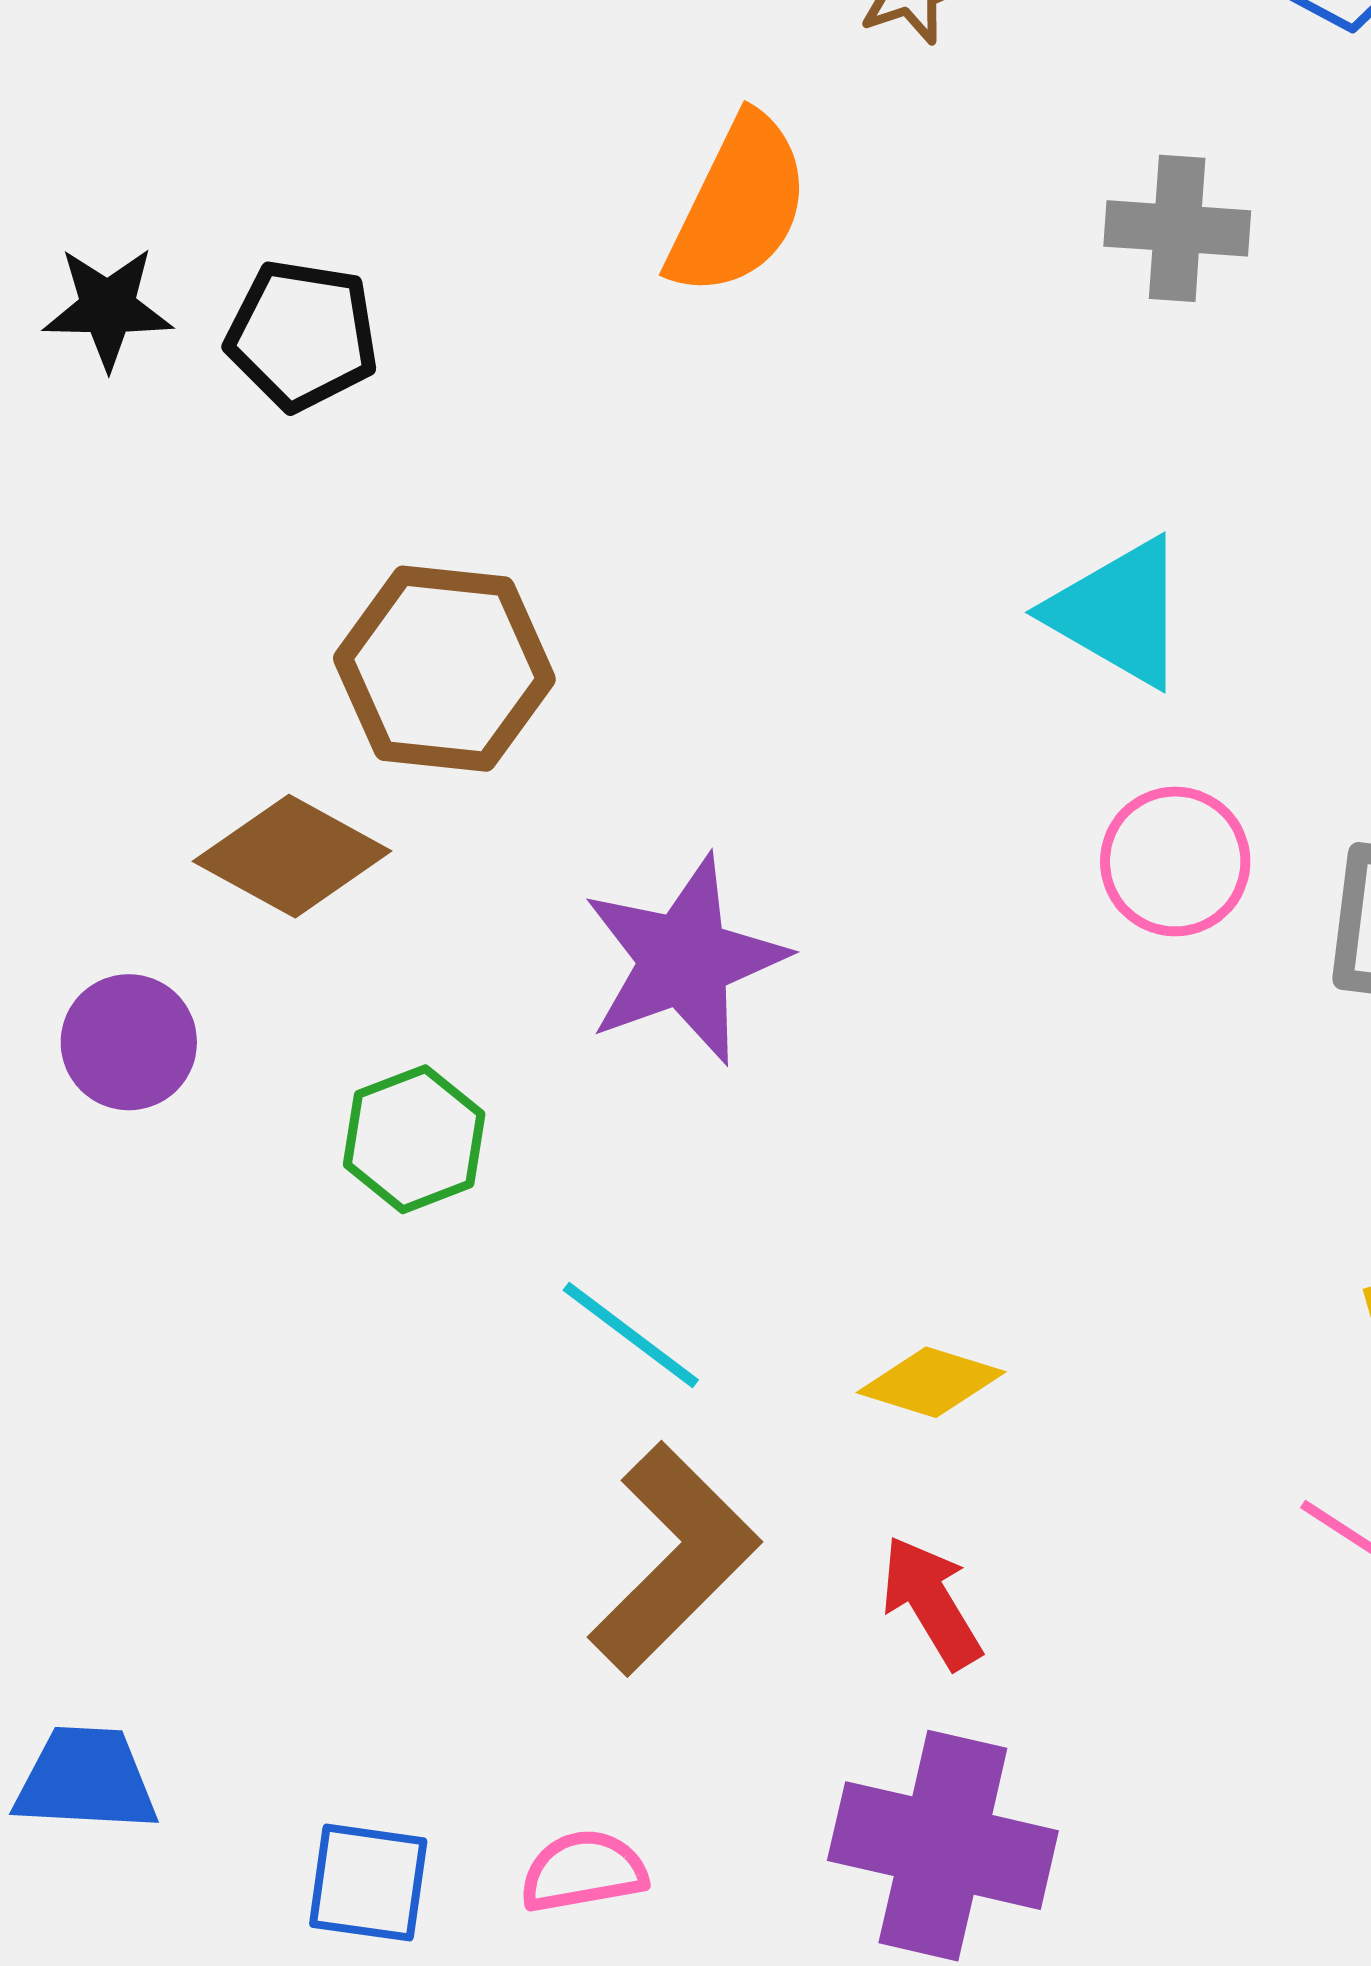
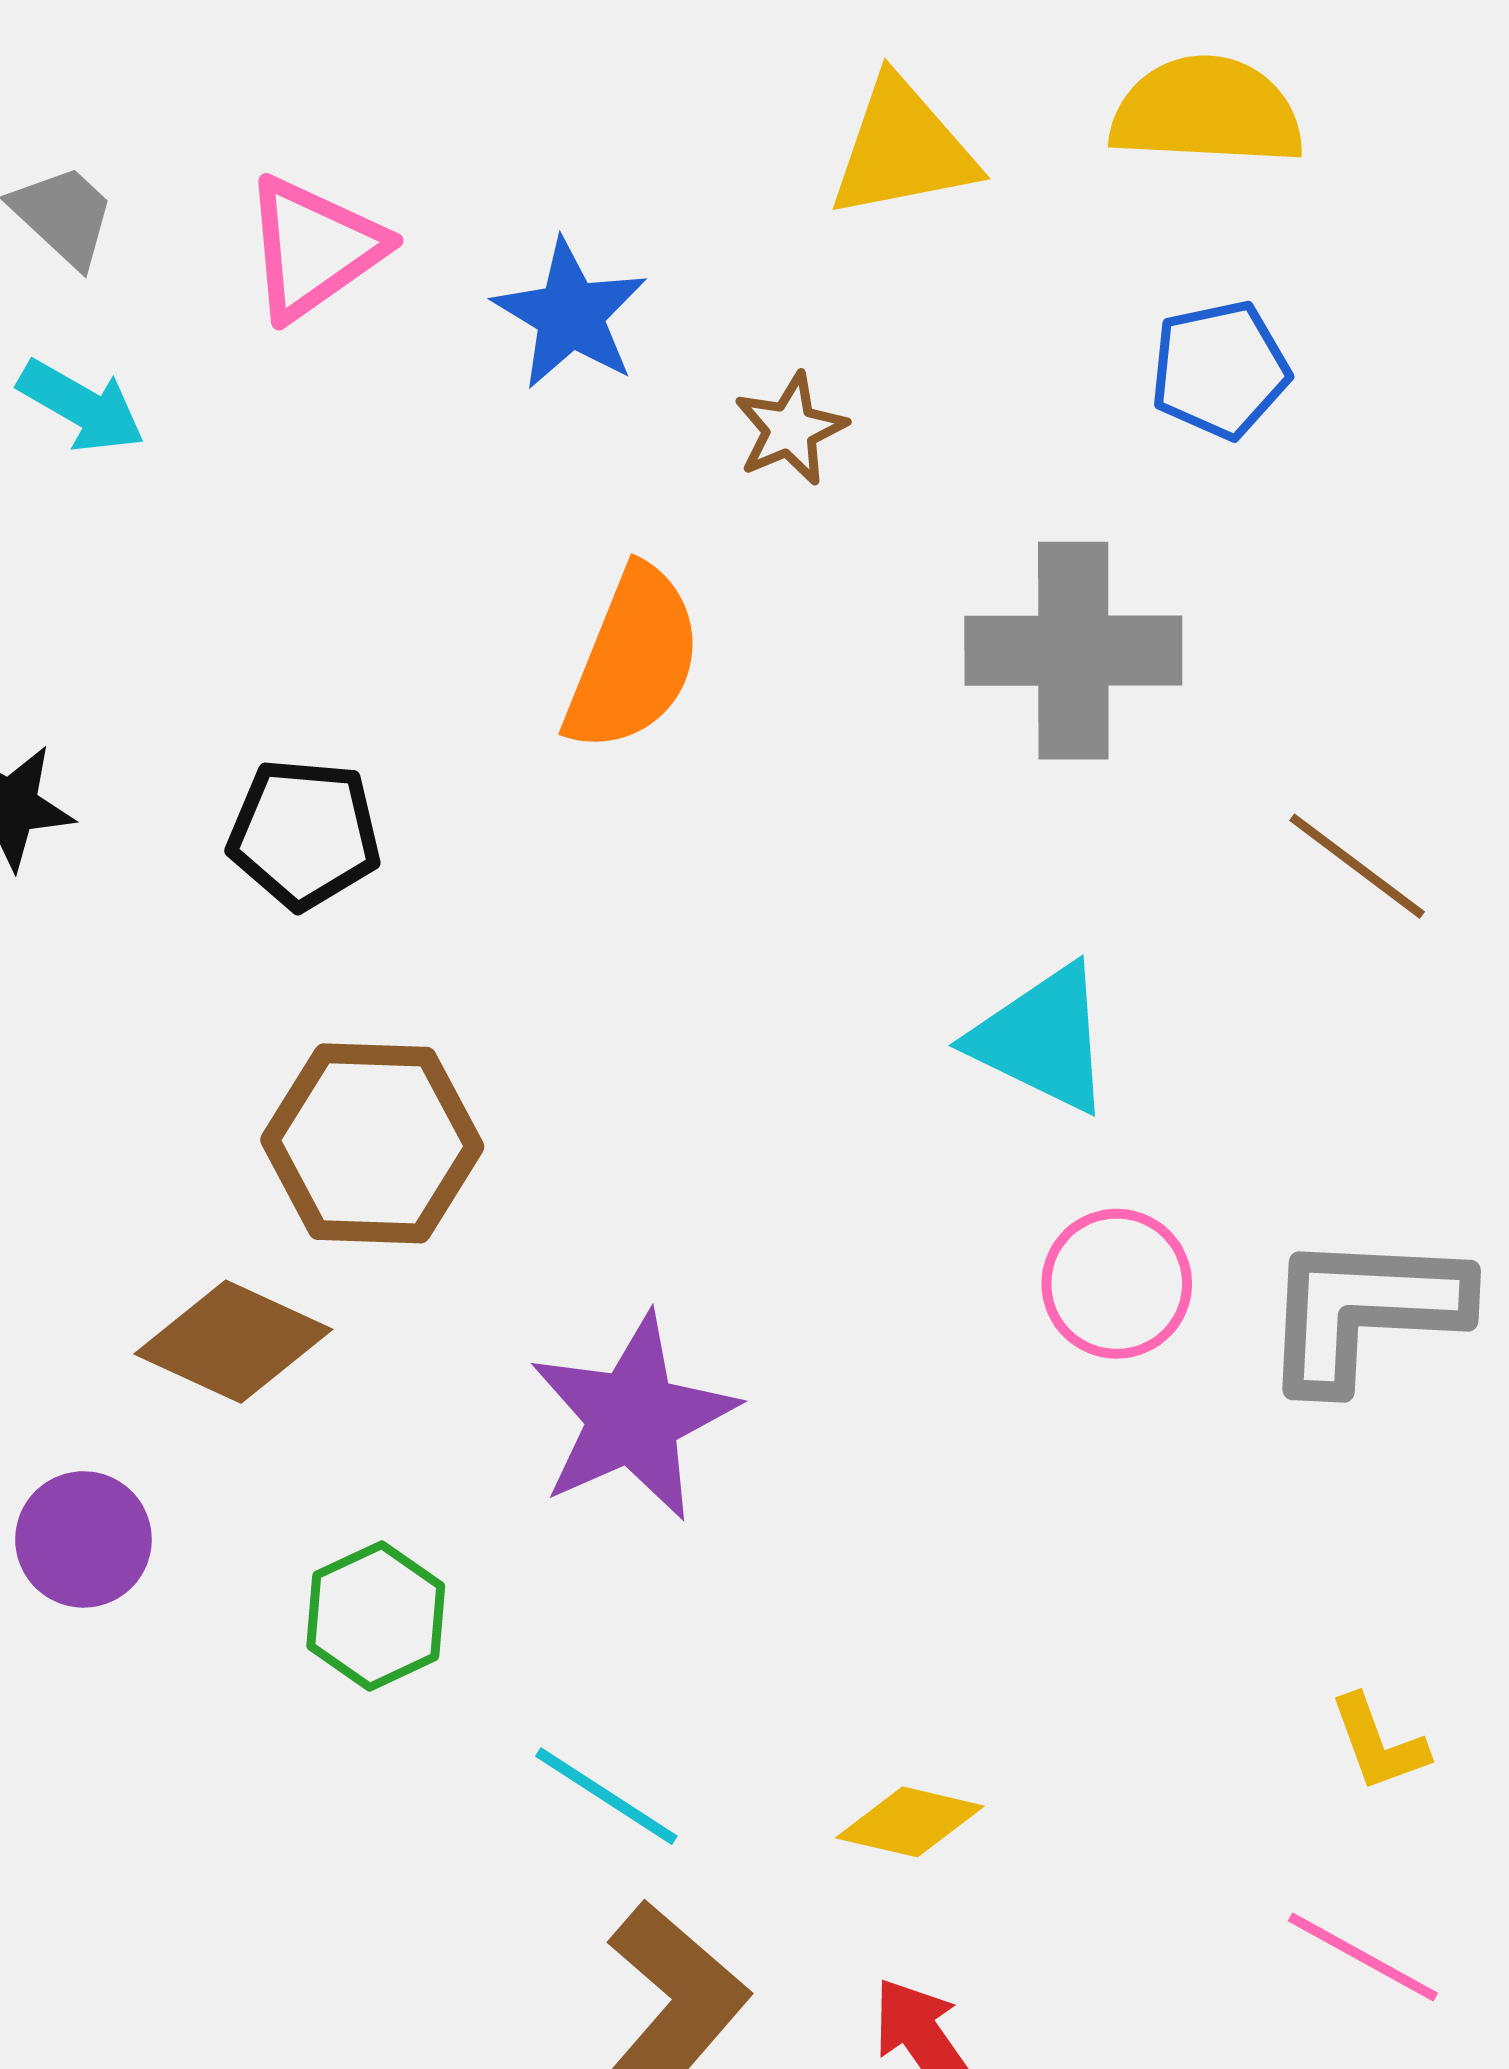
gray cross: (1177, 228) -> (1073, 651), size x1.5
black pentagon: (302, 335) -> (304, 834), moved

